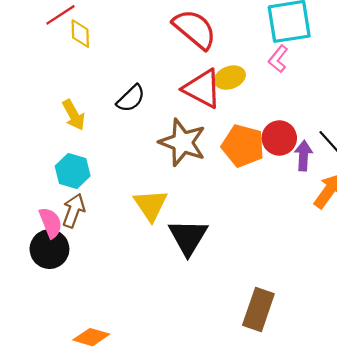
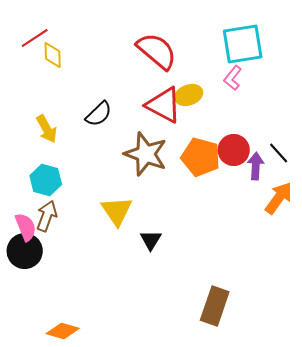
black triangle: (188, 237) -> (151, 240), size x0.6

